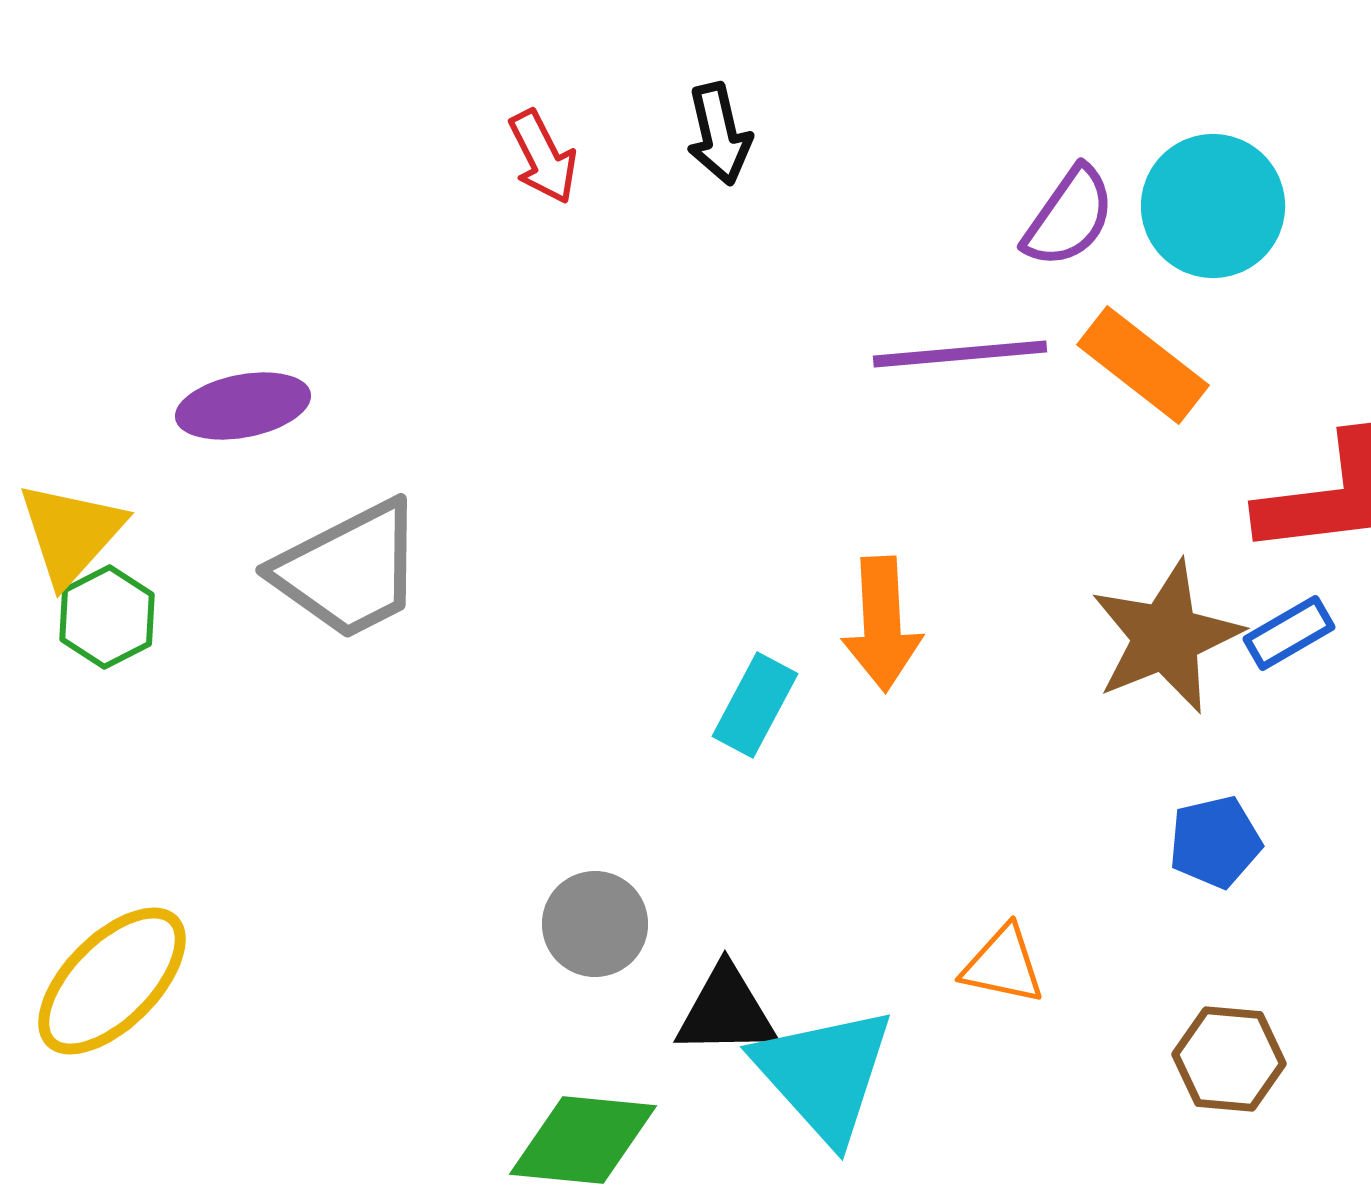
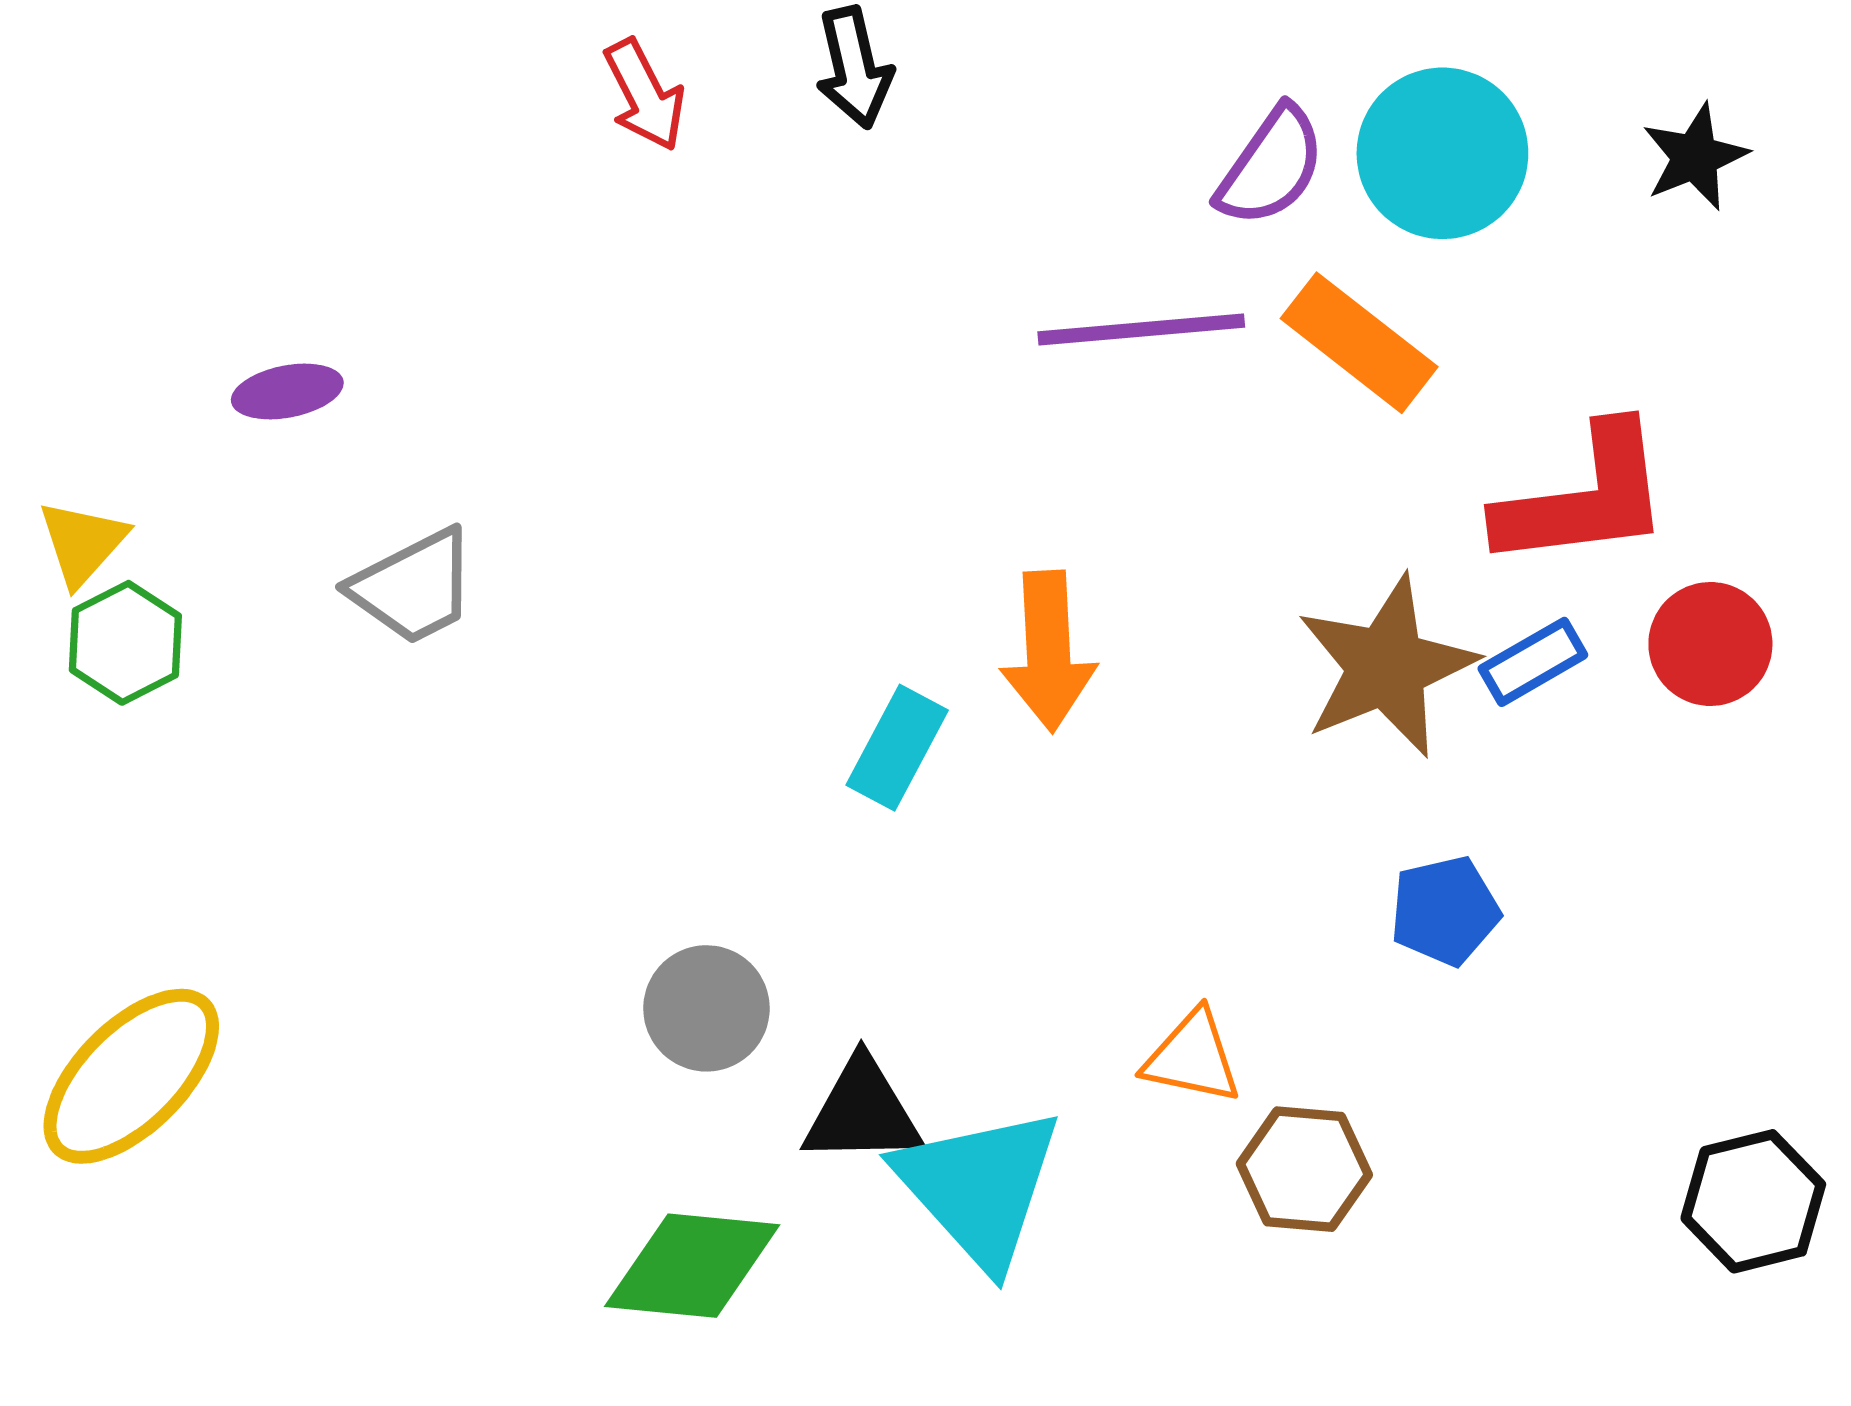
purple ellipse: (243, 406) -> (287, 392), size x0.7
yellow triangle: (71, 533) -> (82, 543), size x0.7
gray trapezoid: (349, 570) -> (414, 587), size x0.7
brown hexagon: (1229, 1059) -> (1304, 1169), moved

